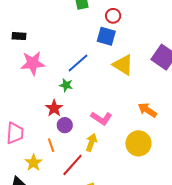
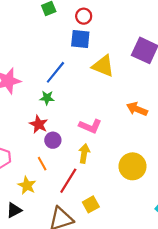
yellow circle: (138, 143) -> (132, 166), moved

